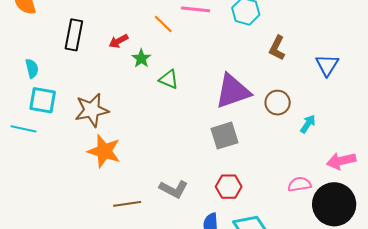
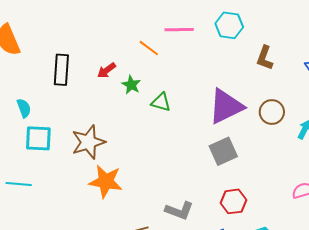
cyan line: (24, 129) -> (19, 184), moved

